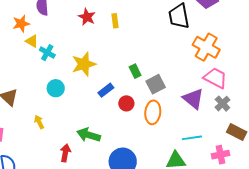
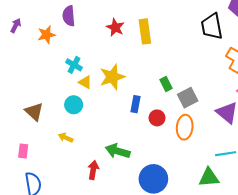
yellow rectangle: (115, 21) -> (145, 31), size x1.6
yellow triangle: (32, 41) -> (85, 82), moved
cyan circle: (56, 88) -> (74, 105), moved
blue rectangle: (106, 90) -> (135, 104), turned -42
yellow arrow: (39, 122) -> (66, 138), turned -40

